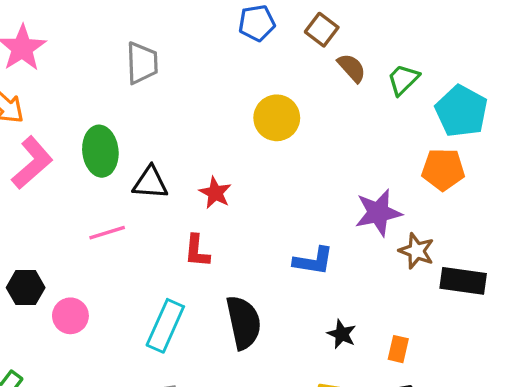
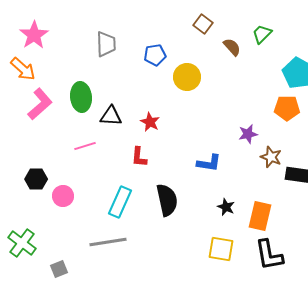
blue pentagon: (257, 23) -> (155, 55), moved
brown square: (322, 30) -> (203, 24), moved
green trapezoid: (403, 80) -> (262, 34), moved
purple star: (378, 213) -> (248, 134), size x0.7
orange rectangle: (398, 349) -> (260, 216), size x1.8

